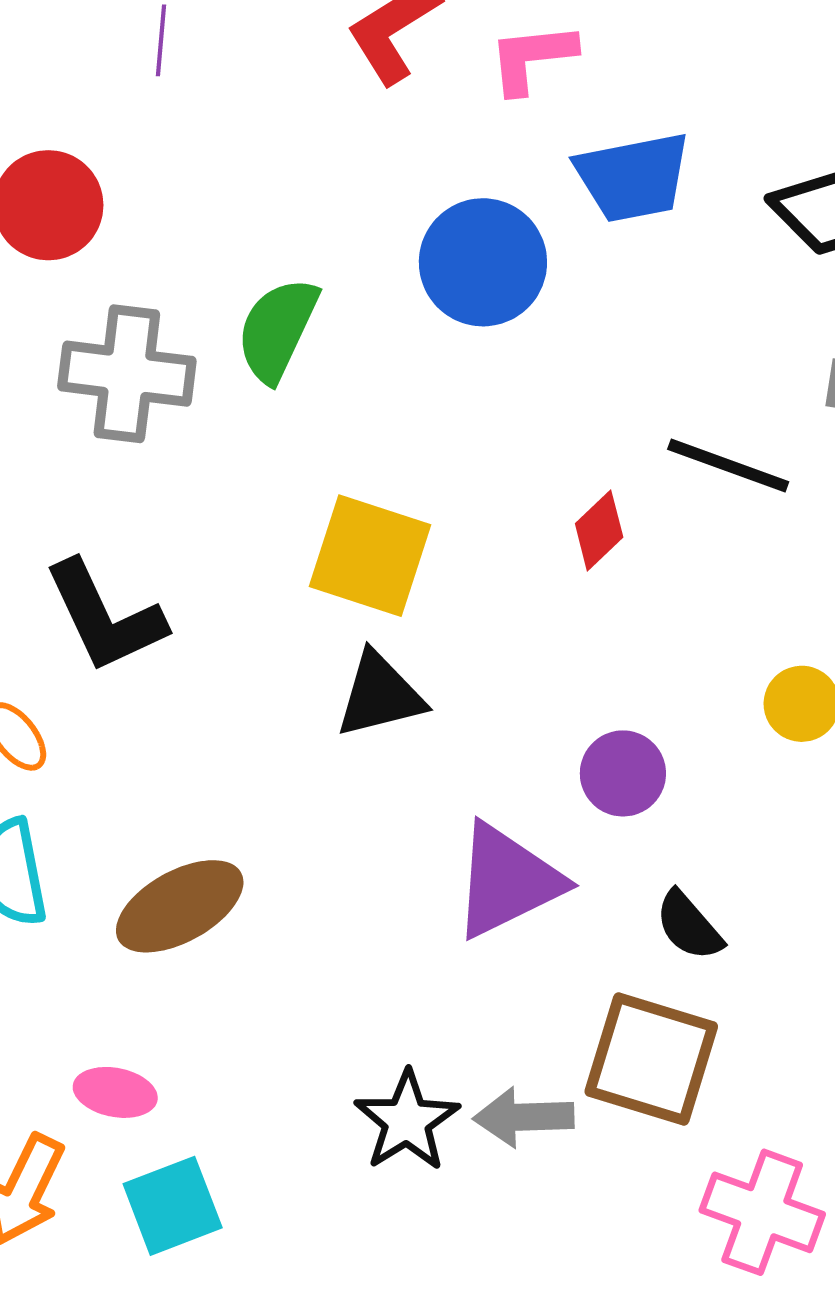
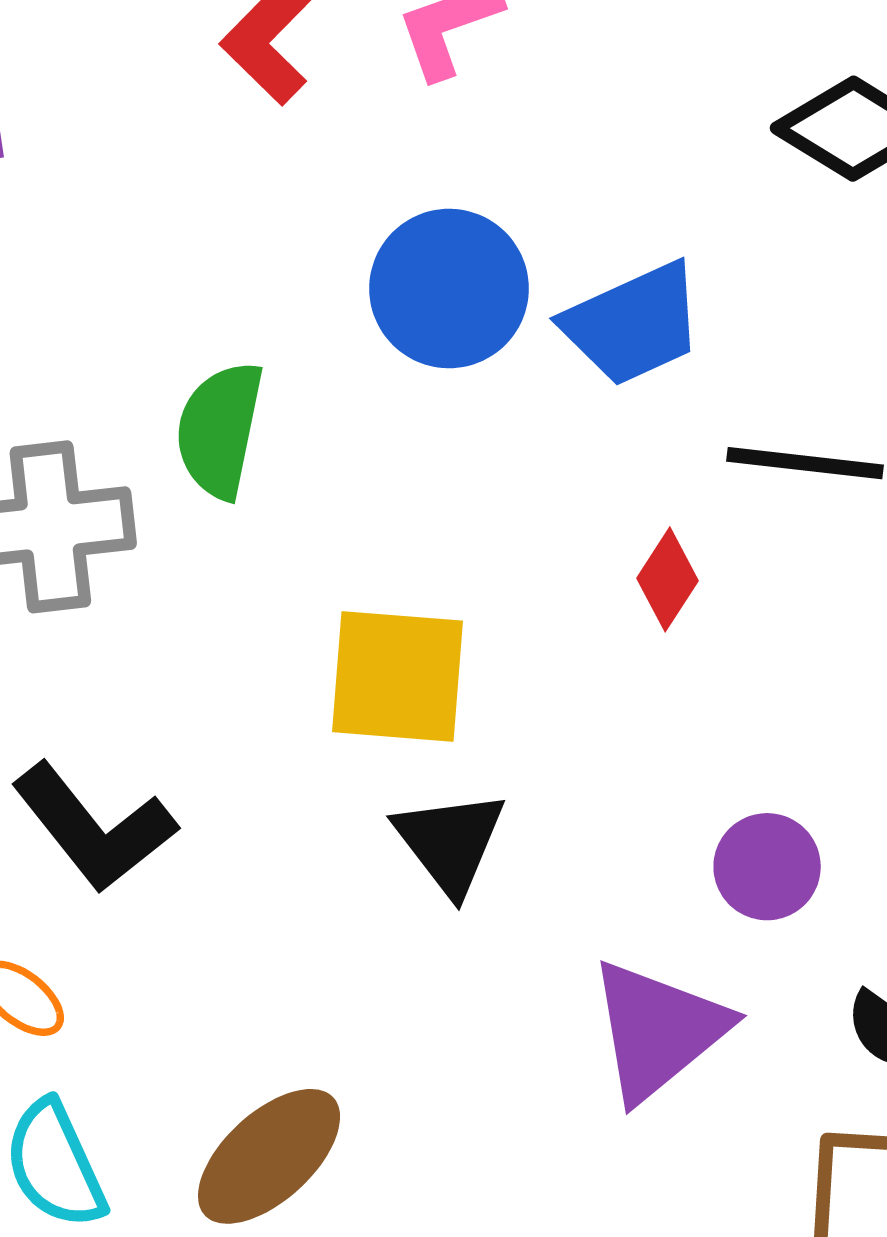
blue trapezoid: (633, 177) -> (633, 324), moved
black triangle: (380, 695) -> (450, 842), turned -40

